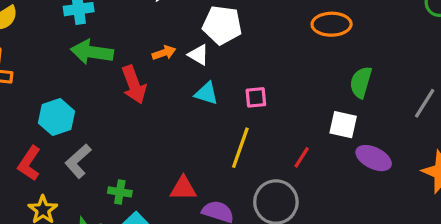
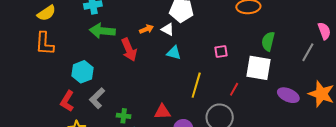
pink square: (256, 97) -> (221, 52), moved
white square: (343, 125) -> (258, 68), size x1.5
purple ellipse: (374, 158) -> (288, 95), moved

